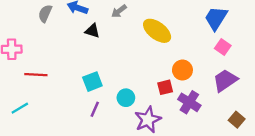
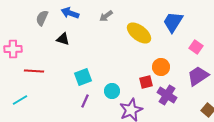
blue trapezoid: (216, 18) -> (173, 22), moved
black triangle: (92, 31) -> (63, 39), moved

